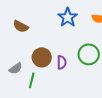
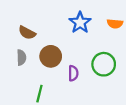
brown circle: (42, 57) -> (51, 56), moved
gray semicircle: (16, 68) -> (21, 57), moved, turned -56

